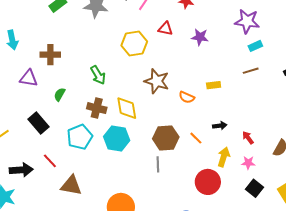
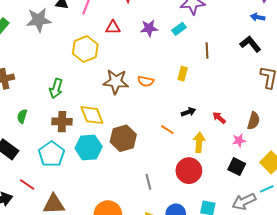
cyan rectangle: (255, 46) -> (179, 29), moved
brown line: (251, 71) -> (207, 50), turned -63
green arrow: (98, 75) -> (56, 88), turned 60
yellow rectangle: (214, 85) -> (183, 74), moved, turned -56
orange semicircle: (187, 97) -> (146, 81), moved
brown hexagon: (166, 138) -> (123, 138), moved
pink star: (248, 163) -> (239, 140), moved
gray line: (158, 164) -> (148, 182), moved

